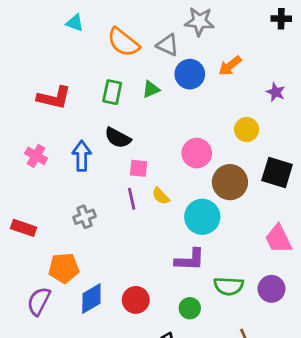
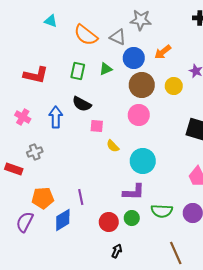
yellow circle: (247, 130) -> (174, 86), moved
brown circle: (230, 182) -> (142, 85), moved
purple line: (132, 199) -> (81, 197), moved
gray cross: (85, 217) -> (35, 152), moved
red circle: (136, 300) -> (109, 222), moved
green circle: (190, 308) -> (132, 218), moved

